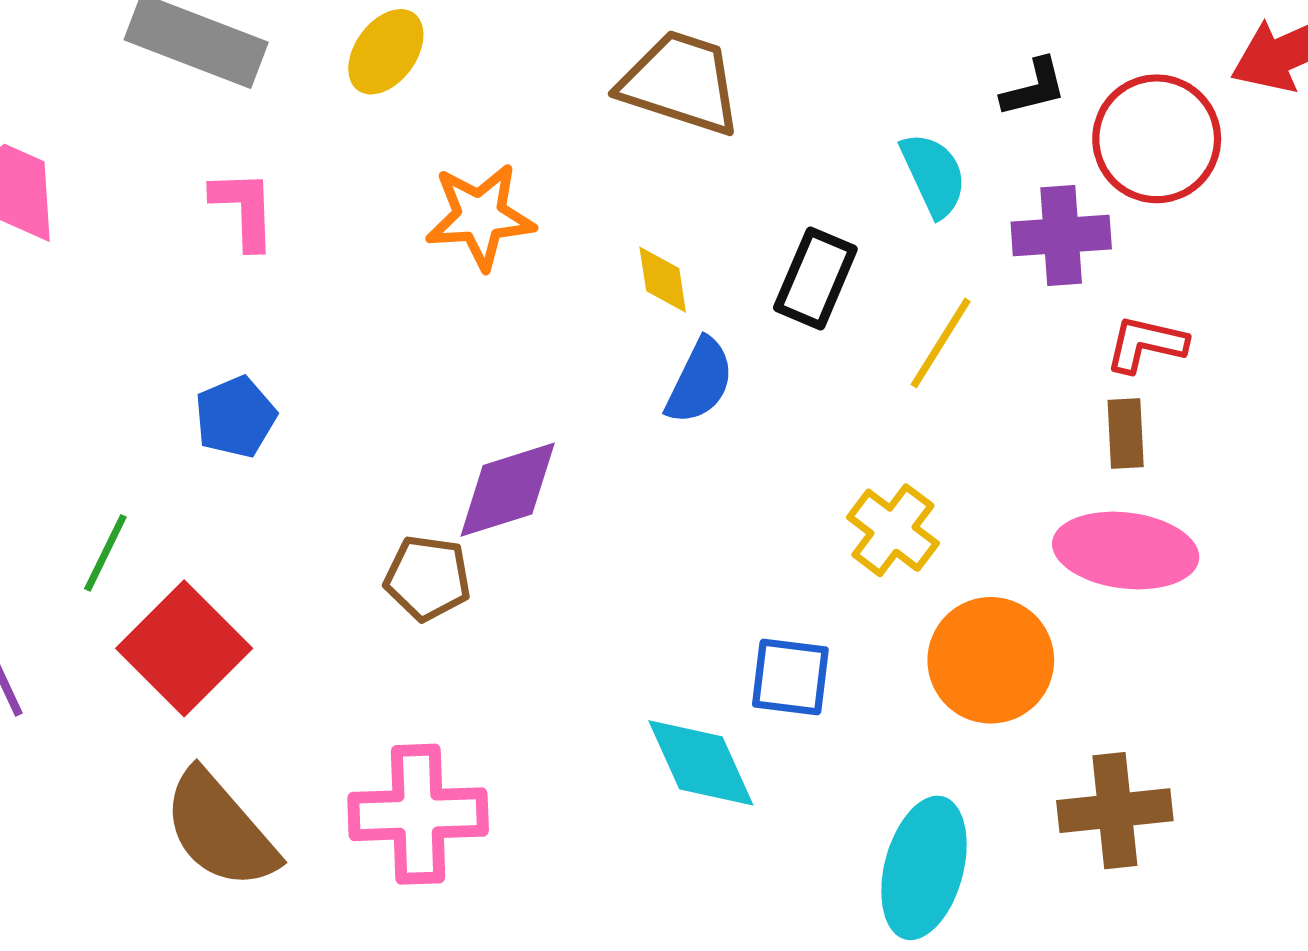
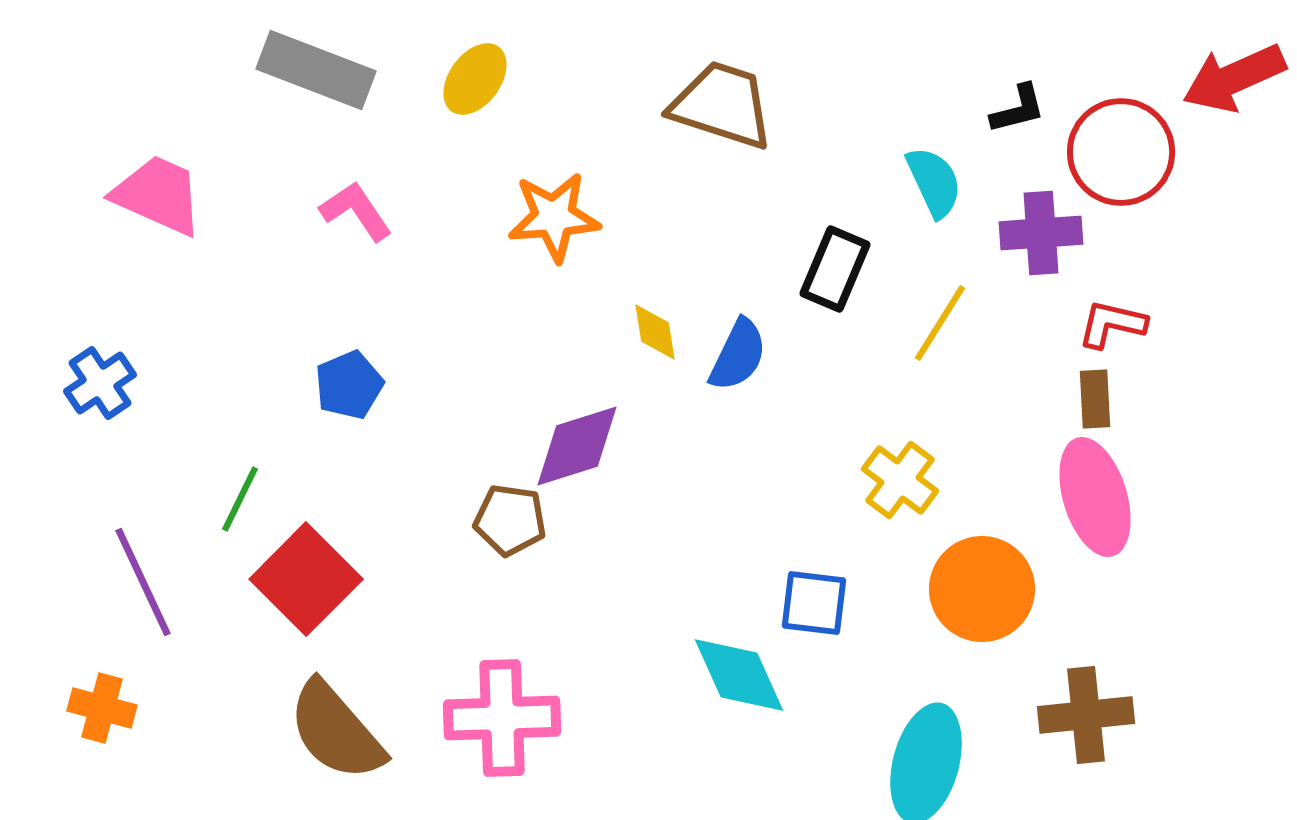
pink L-shape: (244, 209) -> (356, 211), turned -32
yellow diamond: (663, 280) -> (655, 332), moved
pink ellipse: (1126, 551) -> (1095, 497), turned 66

